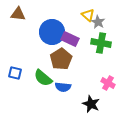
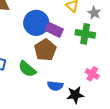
gray star: (98, 22) -> (94, 13), moved
blue semicircle: (63, 87) -> (55, 86), moved
black star: (91, 104) -> (75, 95), turned -30

